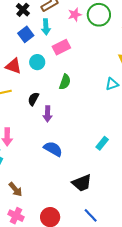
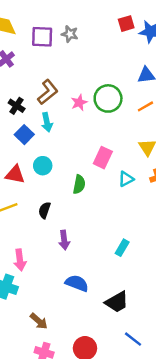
pink rectangle: (61, 47) -> (103, 158), moved, turned -30
cyan triangle: (112, 84) -> (126, 179), moved
purple arrow: (48, 114) -> (64, 240), moved
cyan rectangle: (102, 143) -> (122, 248), moved
blue semicircle: (53, 149) -> (77, 283), moved

